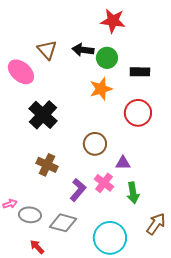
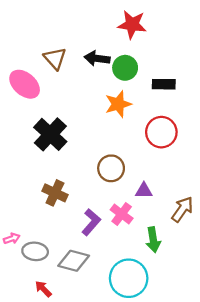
green arrow: (133, 193) -> (153, 240), moved
brown arrow: (156, 224) -> (182, 209), moved

